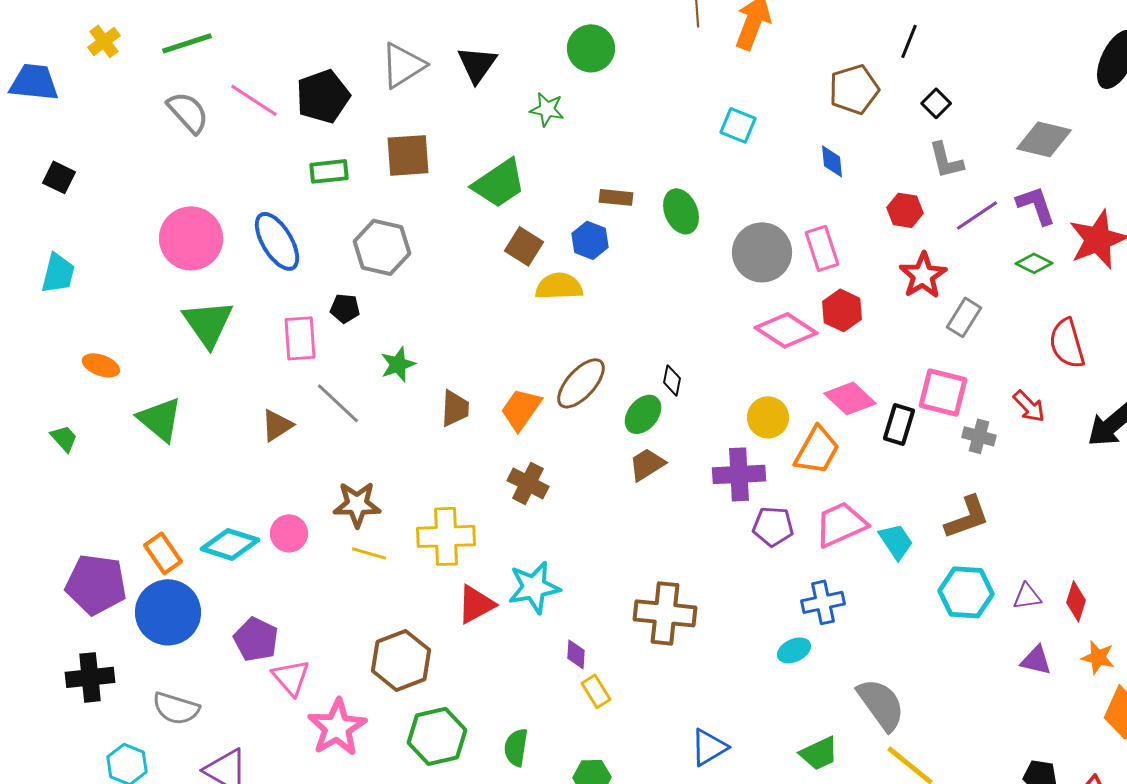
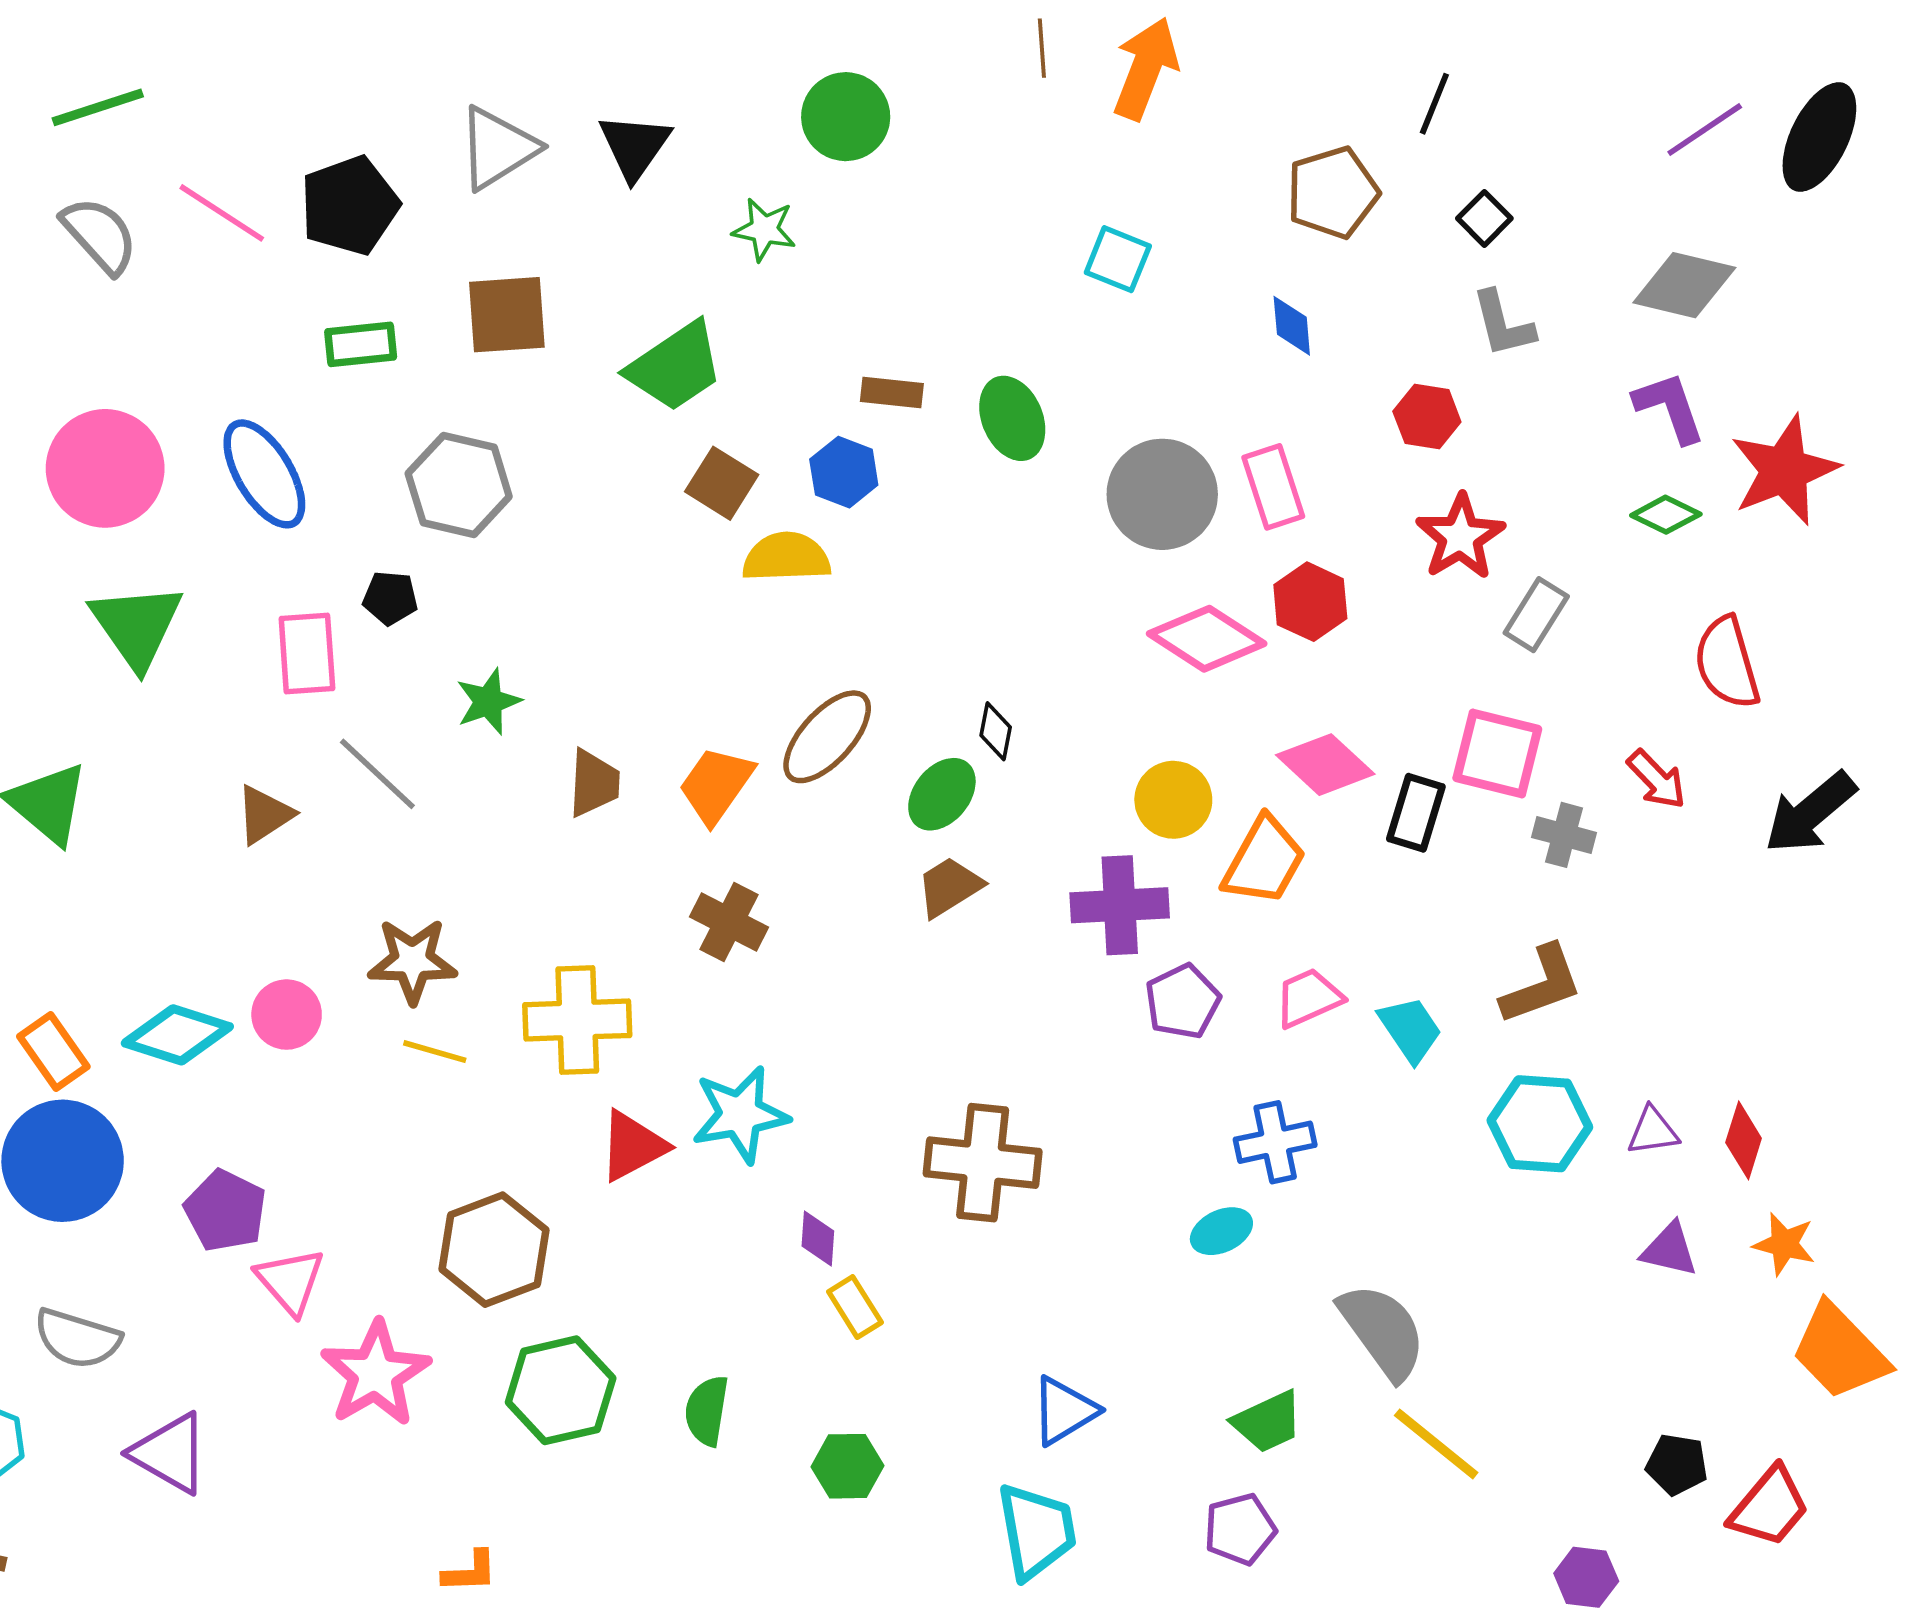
purple line: (977, 215) -> (1705, 130), moved
pink trapezoid: (841, 524) -> (1308, 998), size x0.7
purple pentagon: (773, 526) -> (1183, 1002), turned -30

